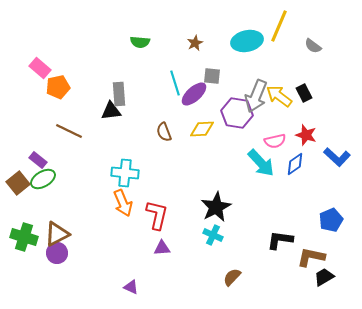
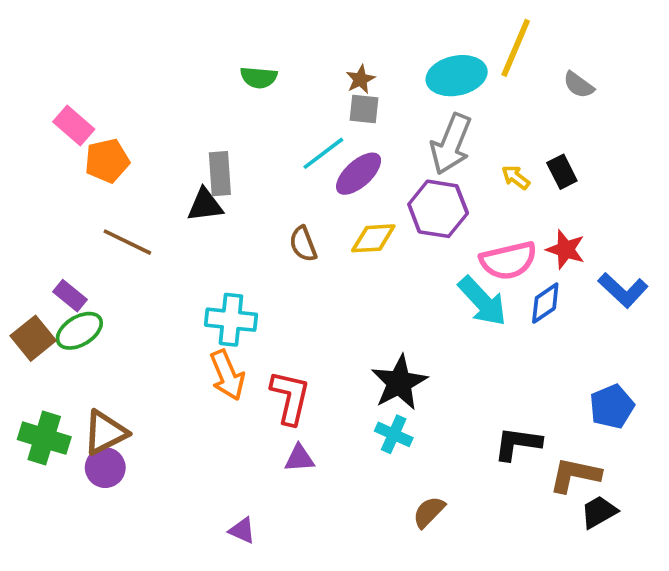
gray square: (212, 76) -> (364, 109), moved
cyan line: (175, 83) -> (323, 153), turned 70
gray arrow: (256, 96) -> (451, 144), moved
yellow arrow: (279, 96) -> (516, 177), size x0.6
pink semicircle: (275, 141) -> (508, 261), size x1.4

